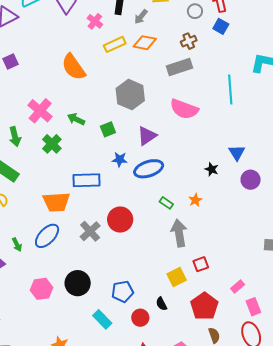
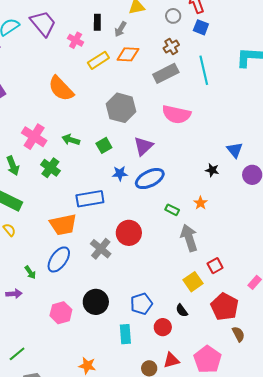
cyan line: (230, 89) -> (204, 70), moved
cyan rectangle: (102, 319) -> (125, 334), turned 48

